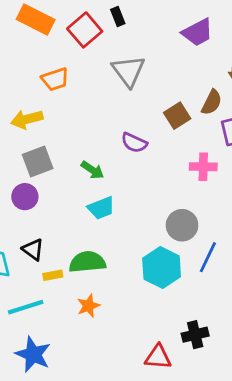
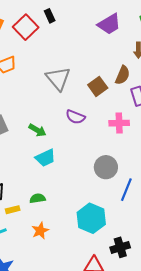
gray triangle: (128, 71) -> (58, 79), moved
purple semicircle: (134, 143) -> (75, 117), moved
green semicircle: (87, 262) -> (38, 198), size x0.6
cyan hexagon: (162, 268) -> (91, 218), moved

